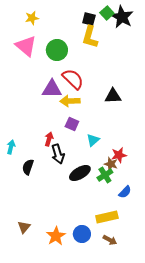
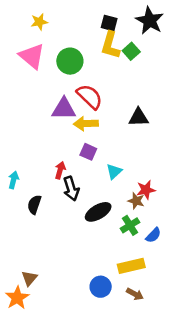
green square: (107, 13) -> (131, 51), moved
green cross: (105, 175) -> (130, 225), moved
orange star: (56, 236) -> (17, 298), moved

